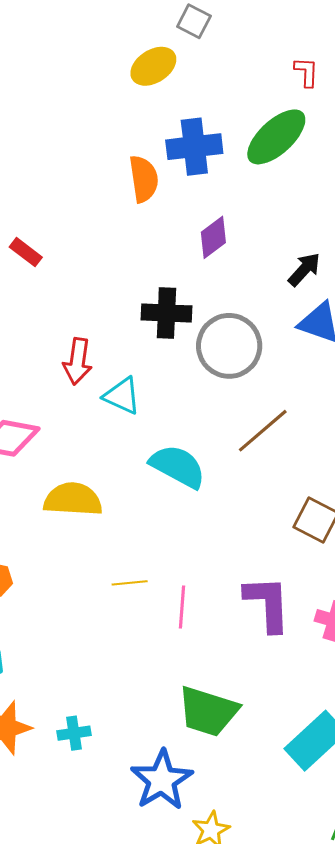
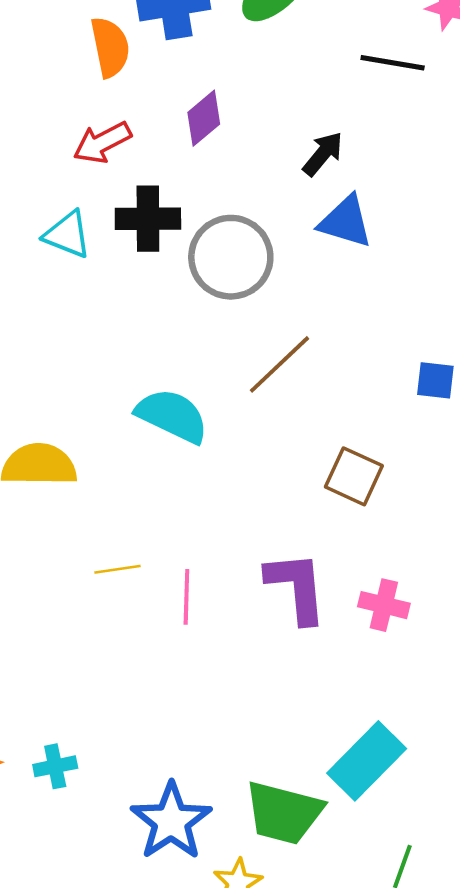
red arrow: (78, 361) -> (102, 142), moved, turned 57
cyan triangle: (122, 396) -> (67, 235), moved
green trapezoid: (208, 711) -> (284, 813), moved

